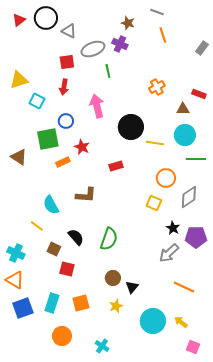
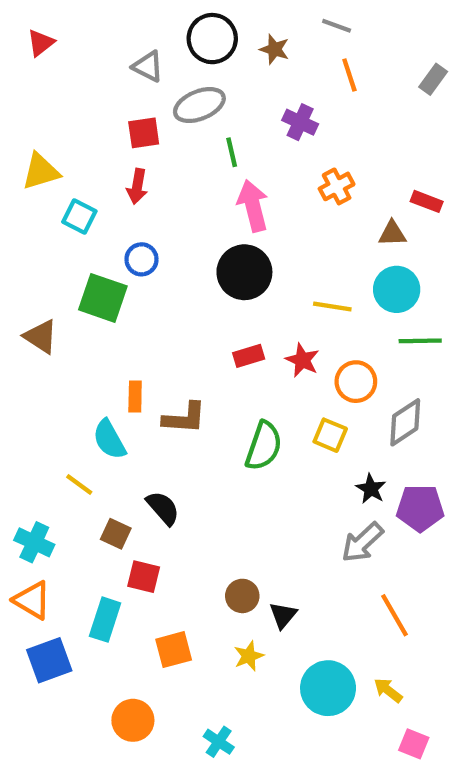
black circle: (46, 18) -> (212, 39), moved
purple cross: (120, 44) -> (300, 122), moved
gray rectangle: (202, 48) -> (433, 79), moved
pink arrow: (97, 106) -> (253, 206), moved
black circle: (131, 127) -> (244, 272), moved
green square: (48, 139) -> (103, 298), turned 30
red star: (82, 147) -> (302, 360), moved
orange rectangle: (63, 162) -> (135, 397), moved, turned -64
green semicircle: (109, 239) -> (264, 446), moved
orange line: (184, 287) -> (394, 615), turned 35
cyan rectangle: (52, 303) -> (105, 620), moved

